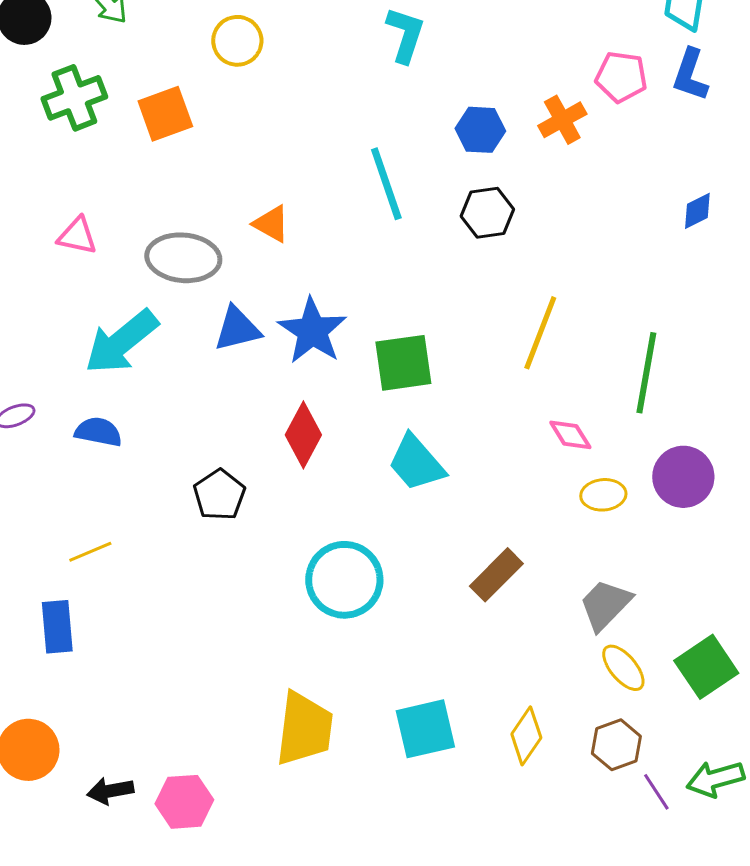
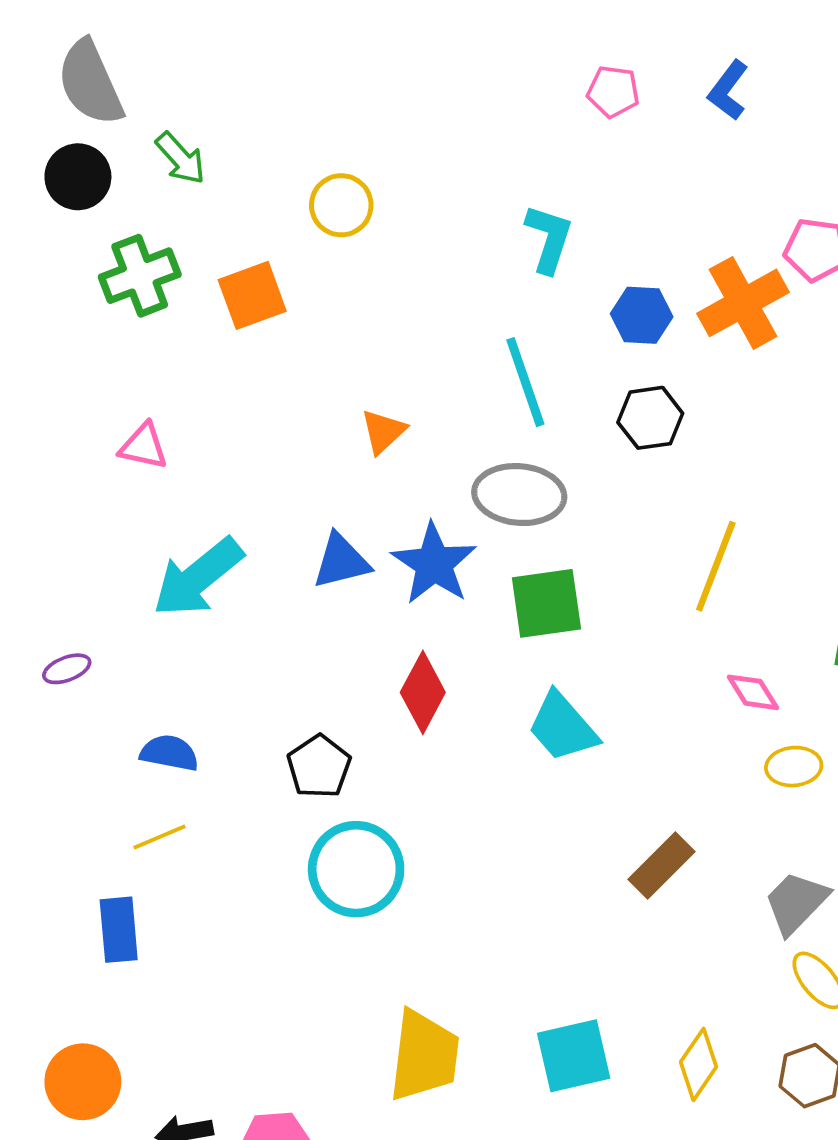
cyan L-shape: (405, 35) -> (549, 239), moved
orange cross: (562, 120) -> (743, 303), size x1.5
orange triangle: (271, 224) -> (383, 431), turned 48
gray ellipse: (183, 258) -> (519, 495), moved
blue semicircle: (98, 432) -> (169, 753), moved
cyan circle: (344, 580) -> (356, 869), moved

